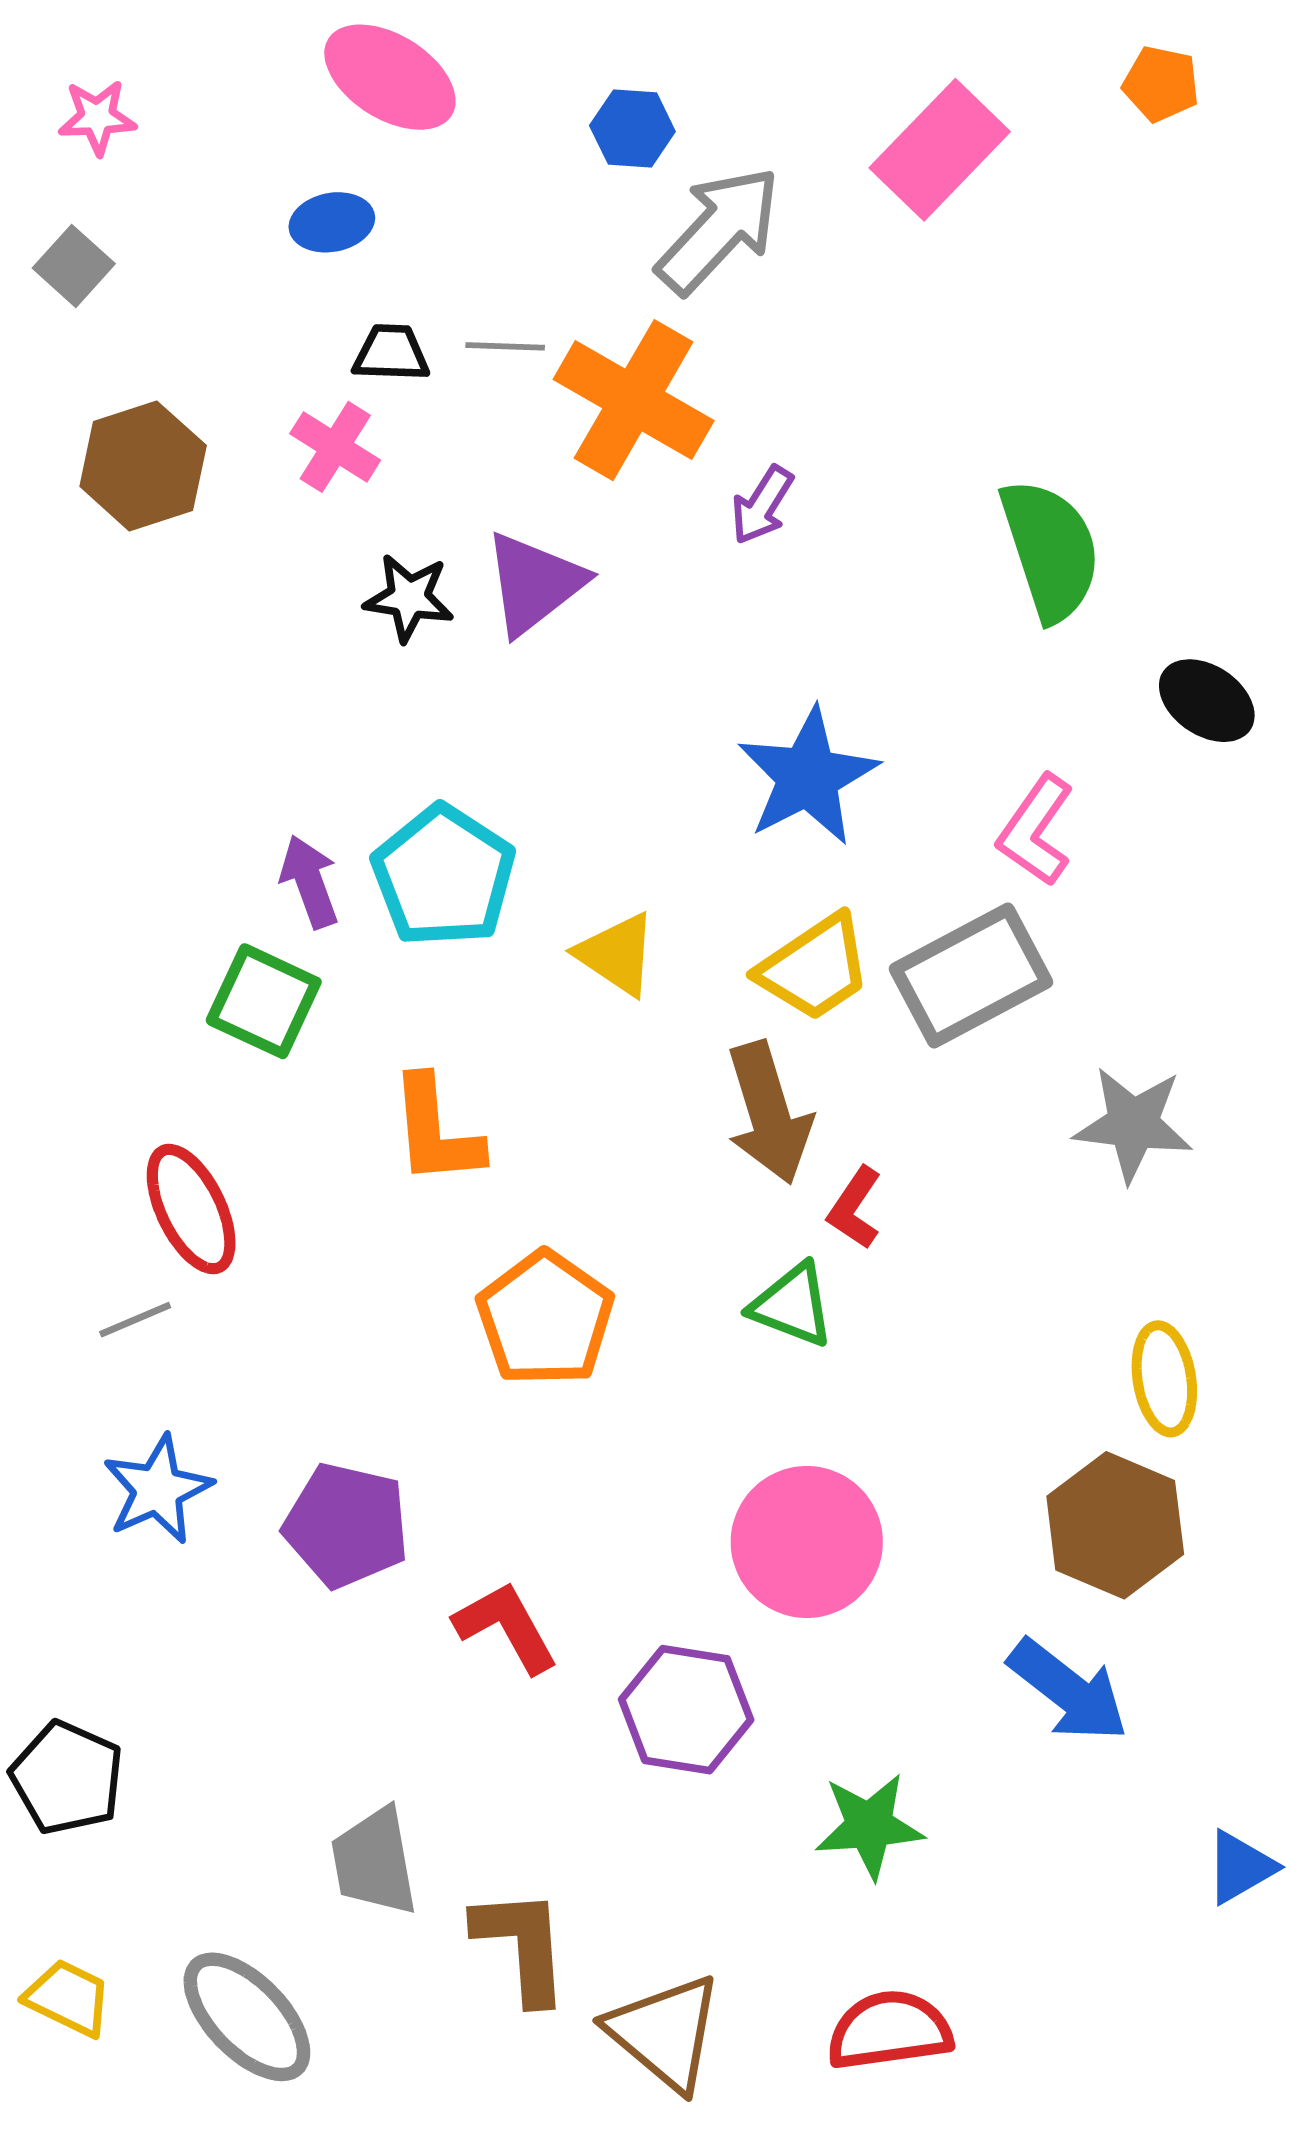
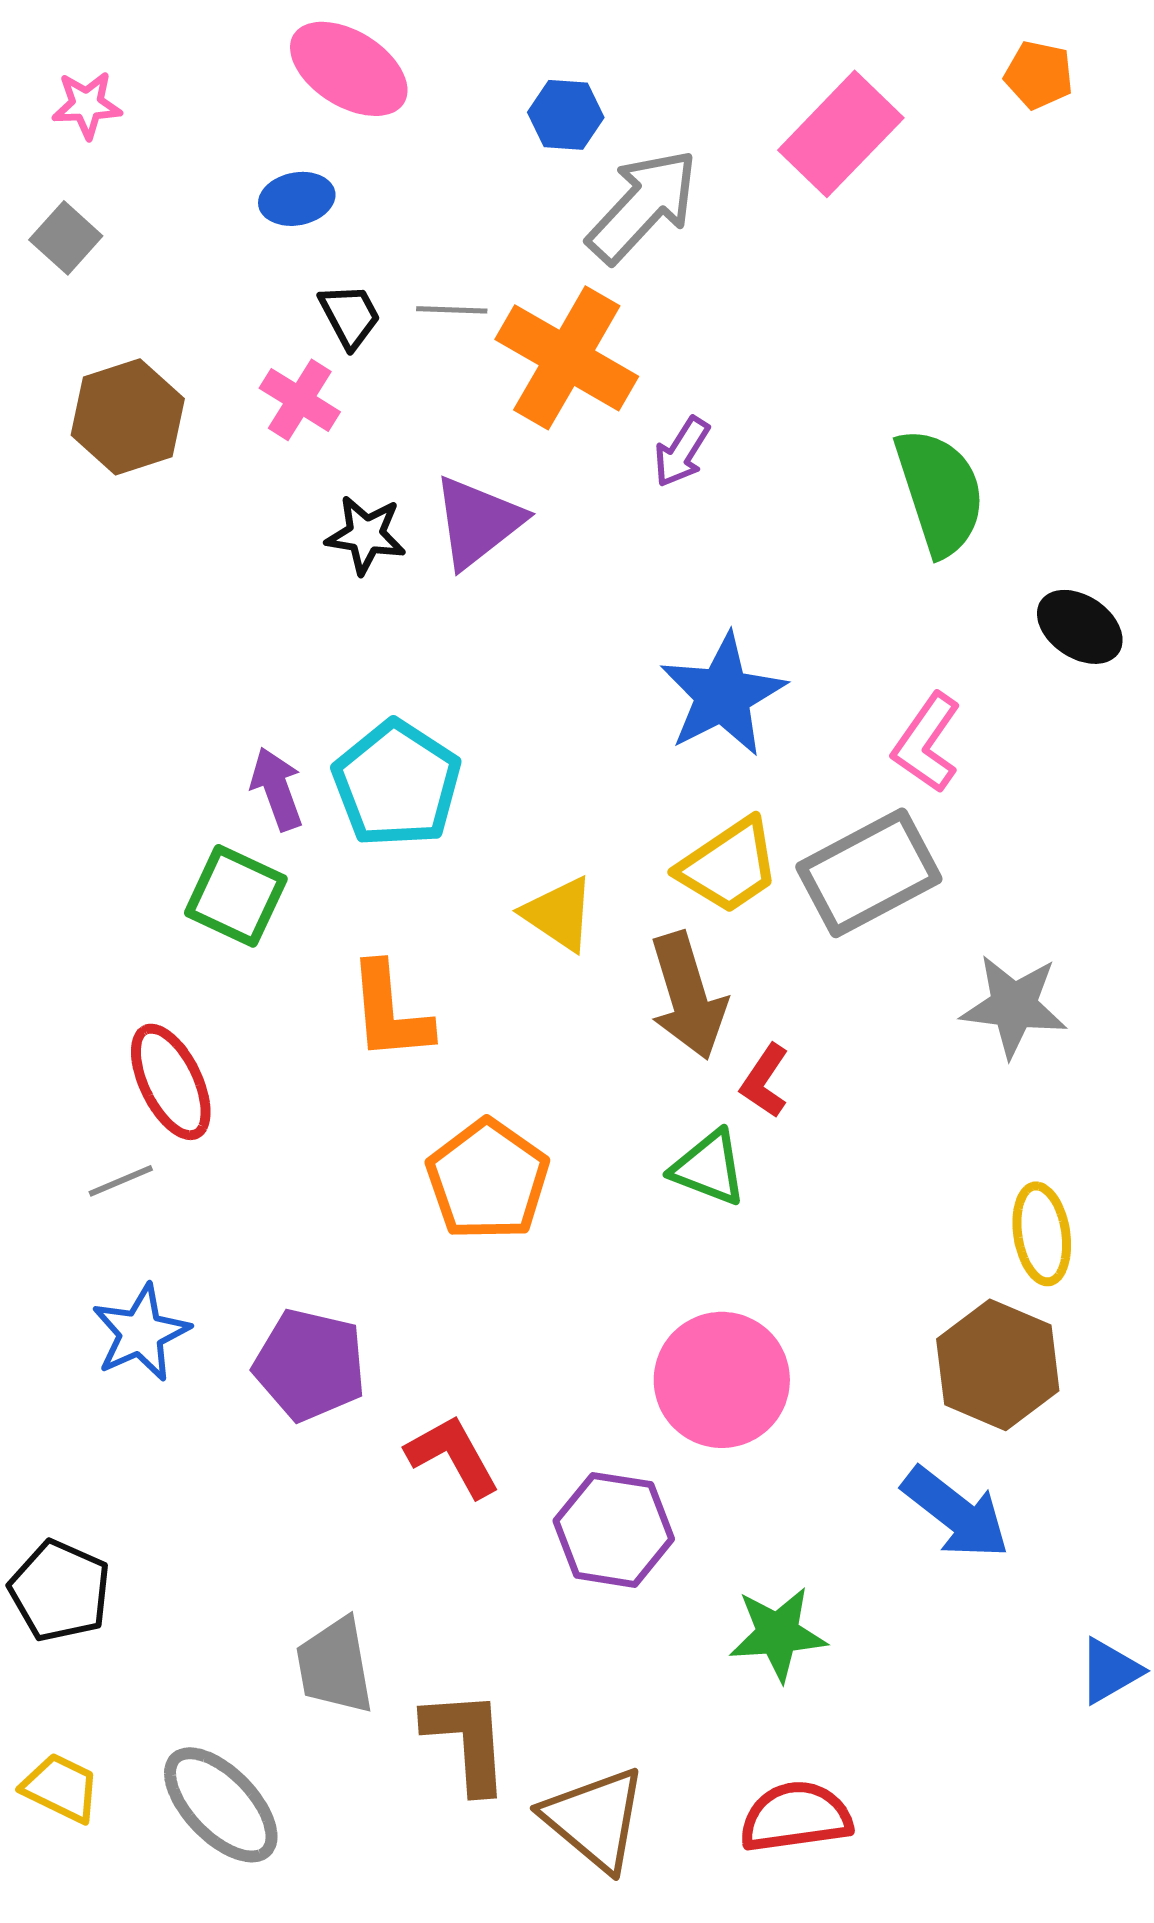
black trapezoid: (391, 353) -> (350, 316), turned 60
yellow triangle: (617, 954) -> (559, 914), moved

